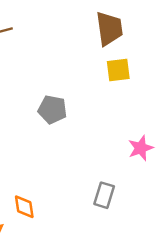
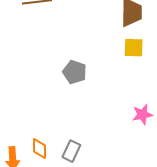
gray rectangle: (104, 195) -> (71, 151), moved

